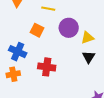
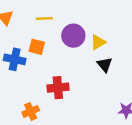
blue cross: (18, 52) -> (15, 59), moved
orange cross: (13, 74) -> (31, 111), moved

